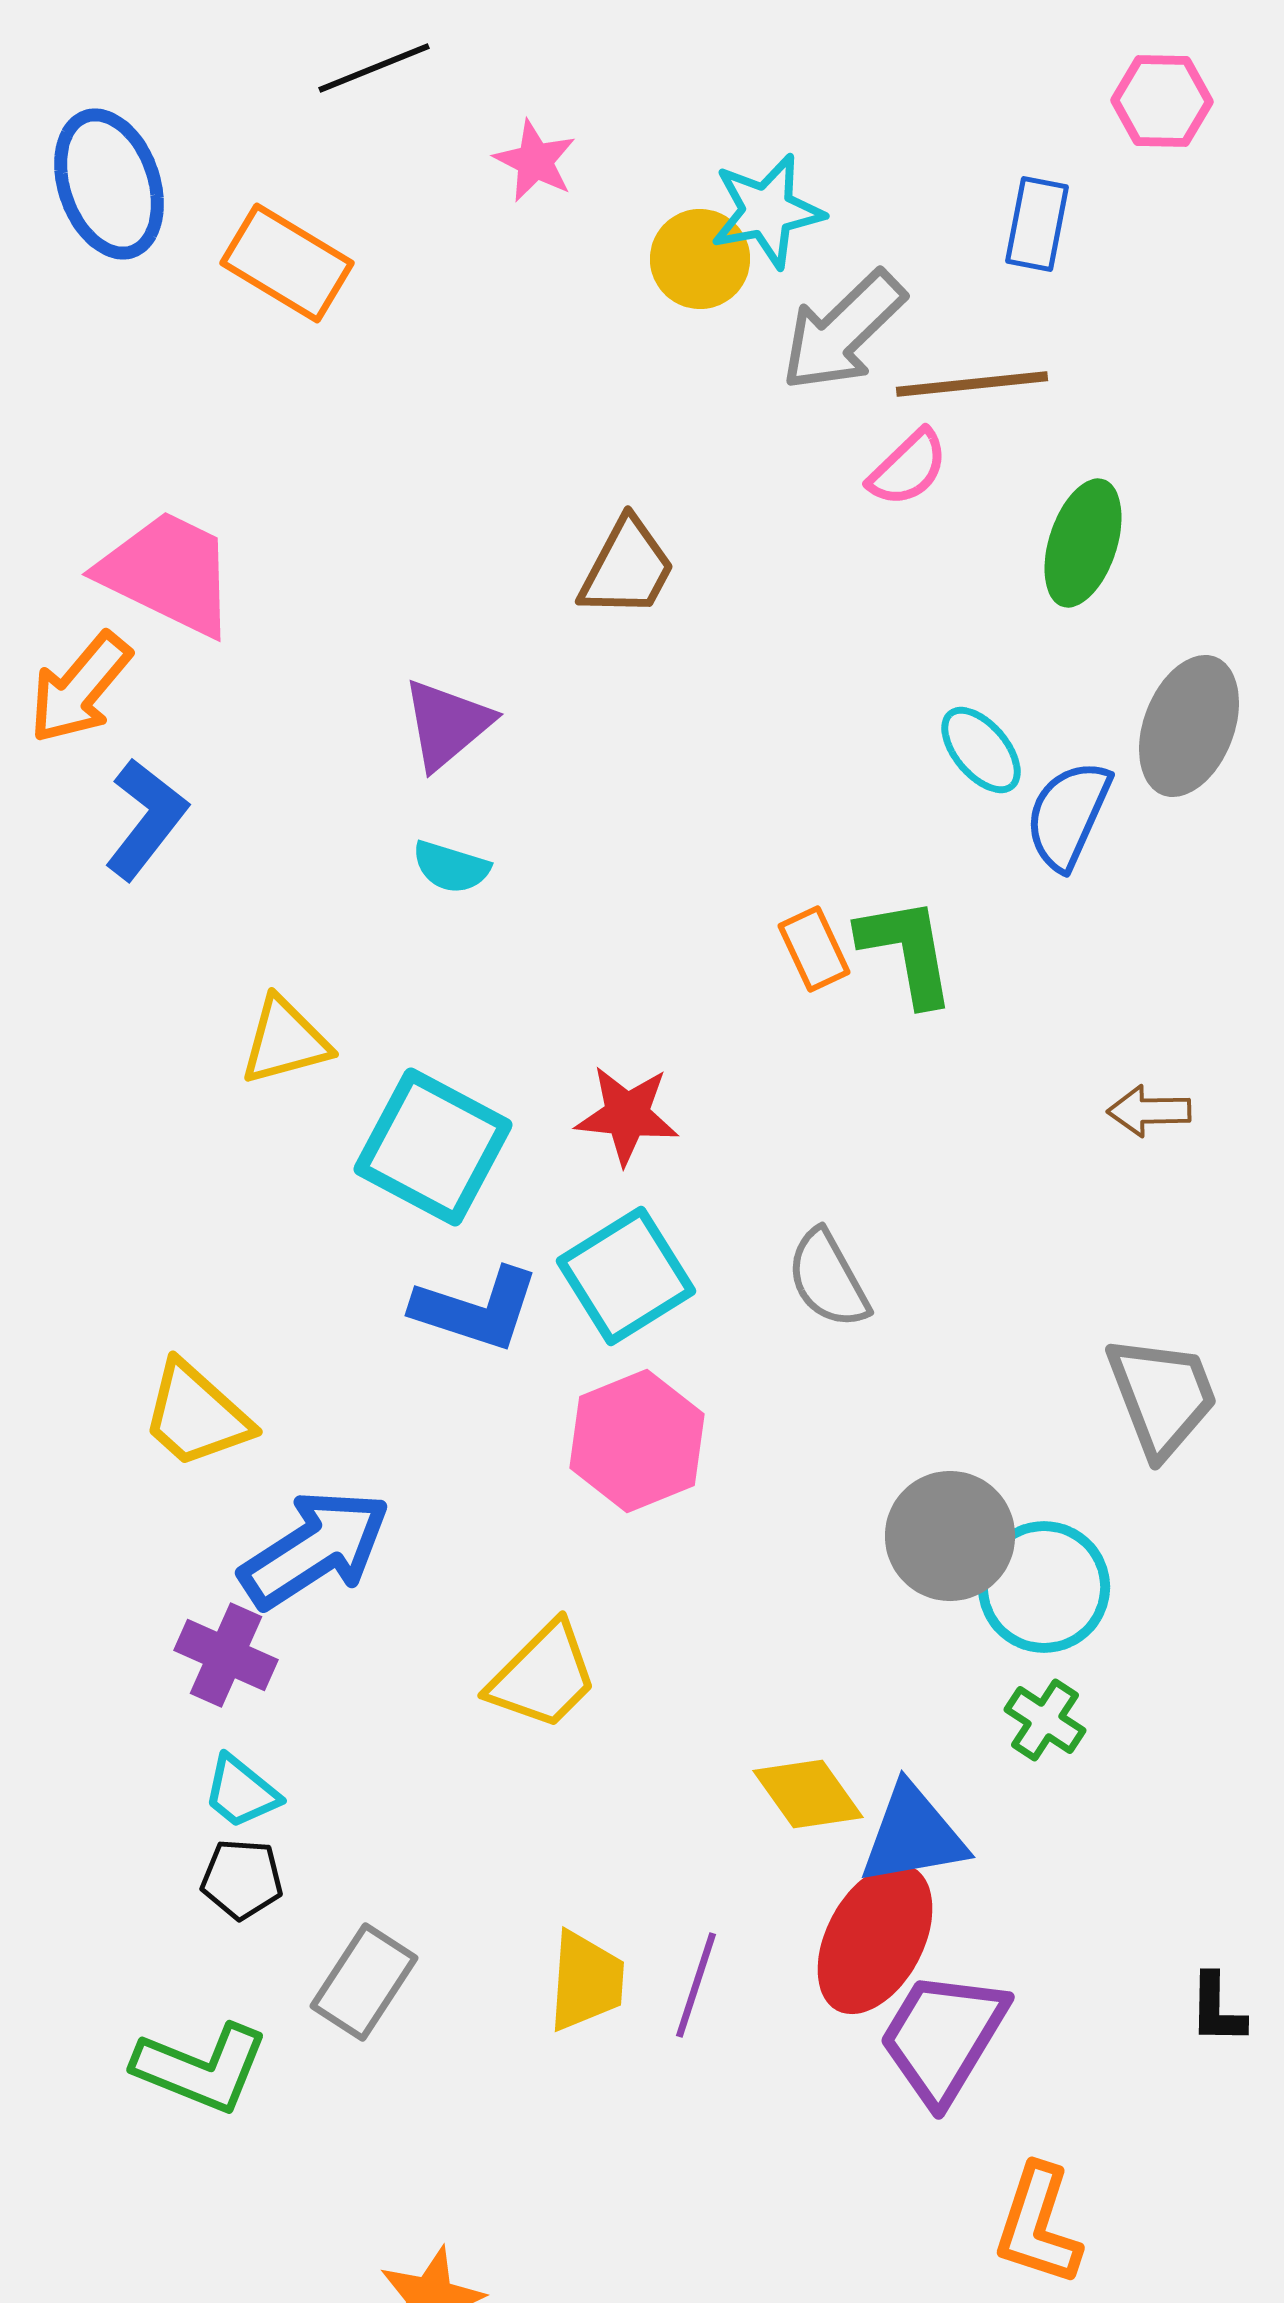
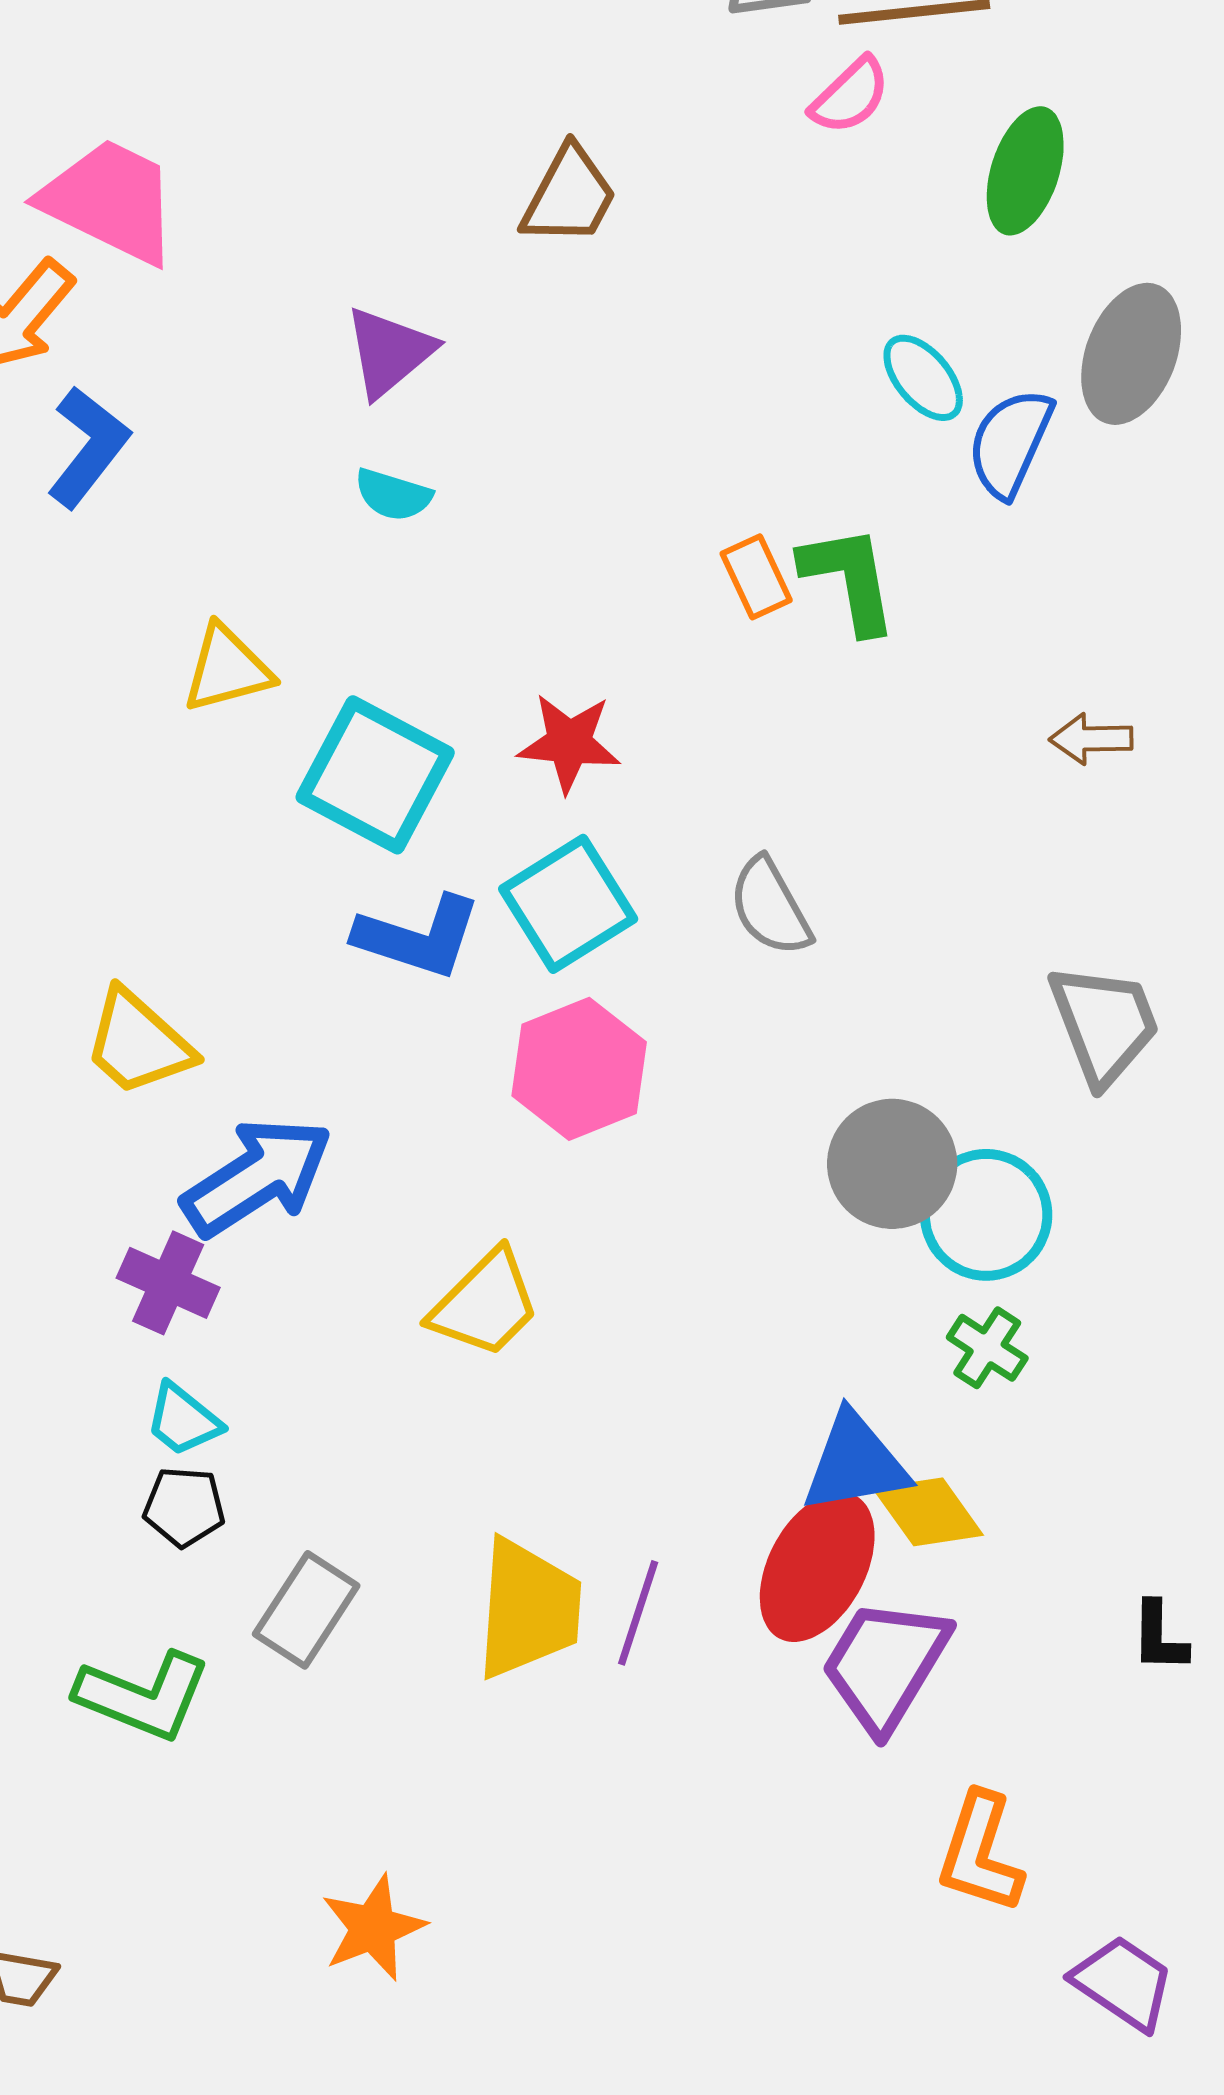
yellow diamond: (808, 1794) -> (928, 1512), moved
yellow trapezoid: (586, 1981) -> (528, 1609), size x1.4

